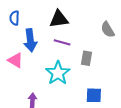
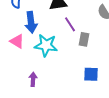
purple line: (62, 42) -> (70, 24), moved, turned 42
cyan star: (58, 73) -> (46, 45), moved, turned -30

